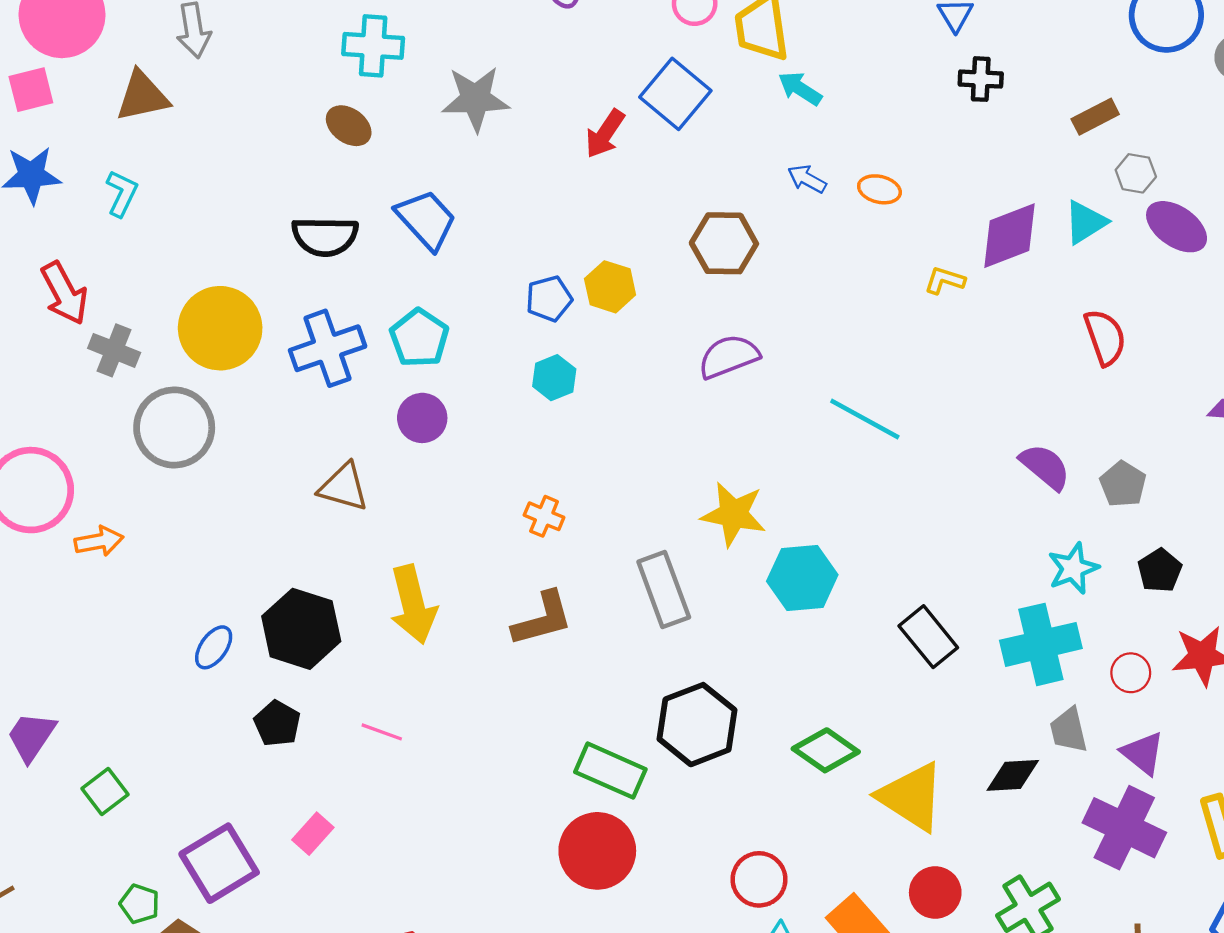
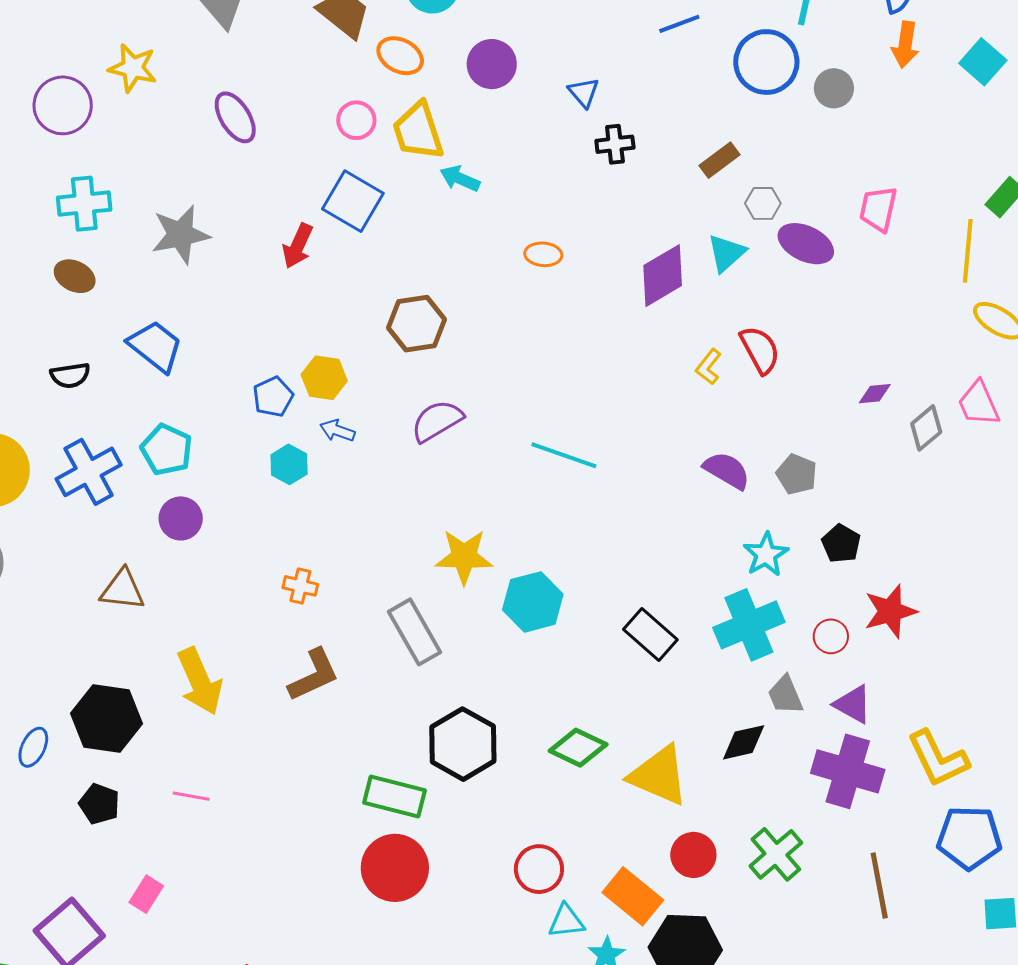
blue arrow: (807, 179) -> (337, 431), moved
black semicircle: (325, 236) -> (70, 375), size x0.7
yellow L-shape: (945, 280) -> (709, 367), moved, turned -60

